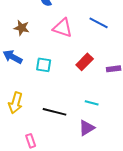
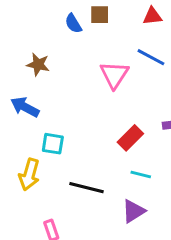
pink triangle: (63, 28) -> (114, 75), moved, turned 45
red rectangle: (85, 62) -> (130, 138), moved
cyan square: (44, 65) -> (53, 144), moved

